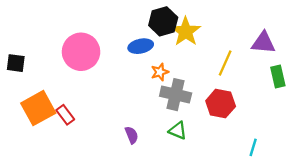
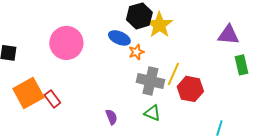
blue ellipse: (141, 46) -> (119, 38), turned 35
yellow line: (225, 63) -> (173, 74), moved
orange star: (160, 72) -> (136, 52), moved

